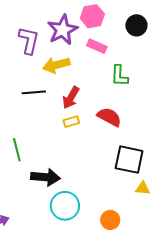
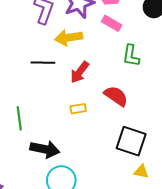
yellow rectangle: (71, 122) -> (78, 109), moved

